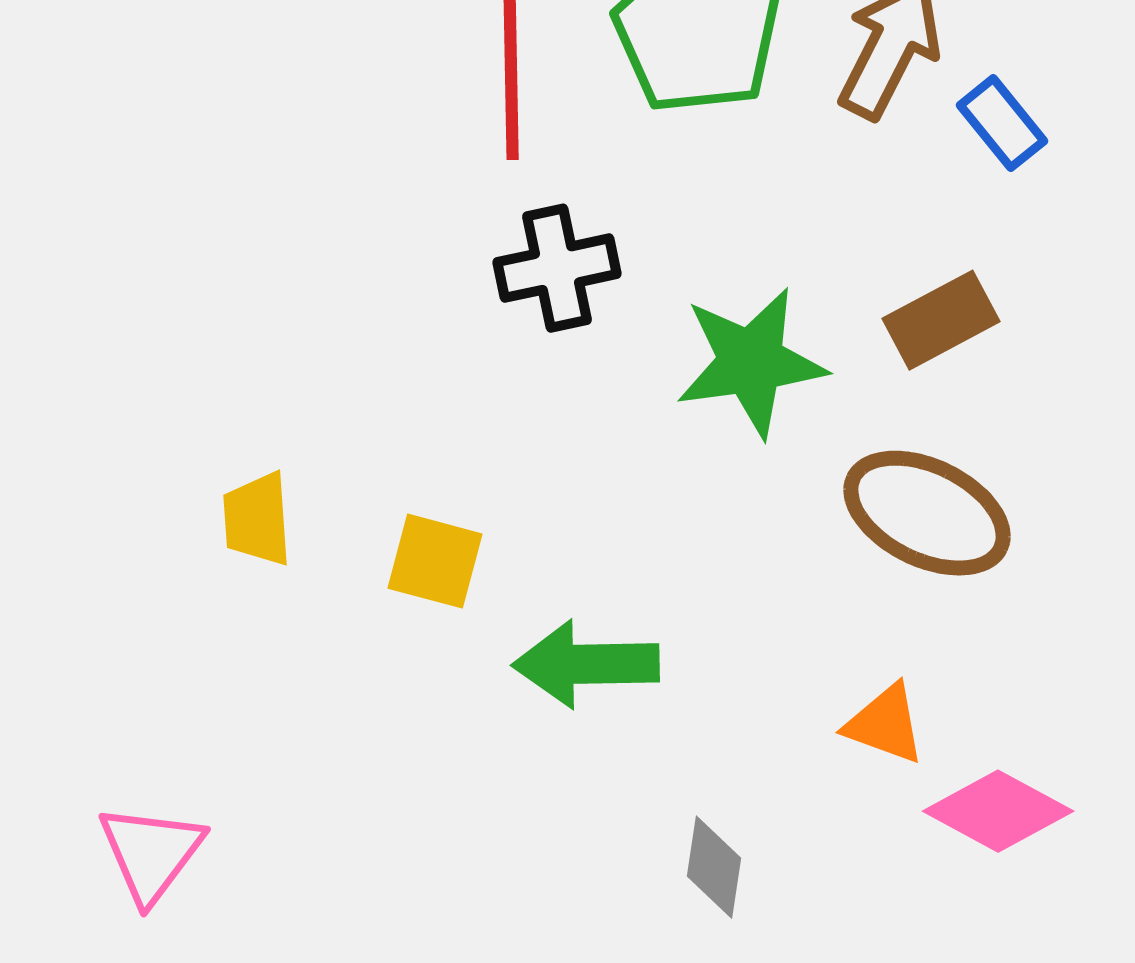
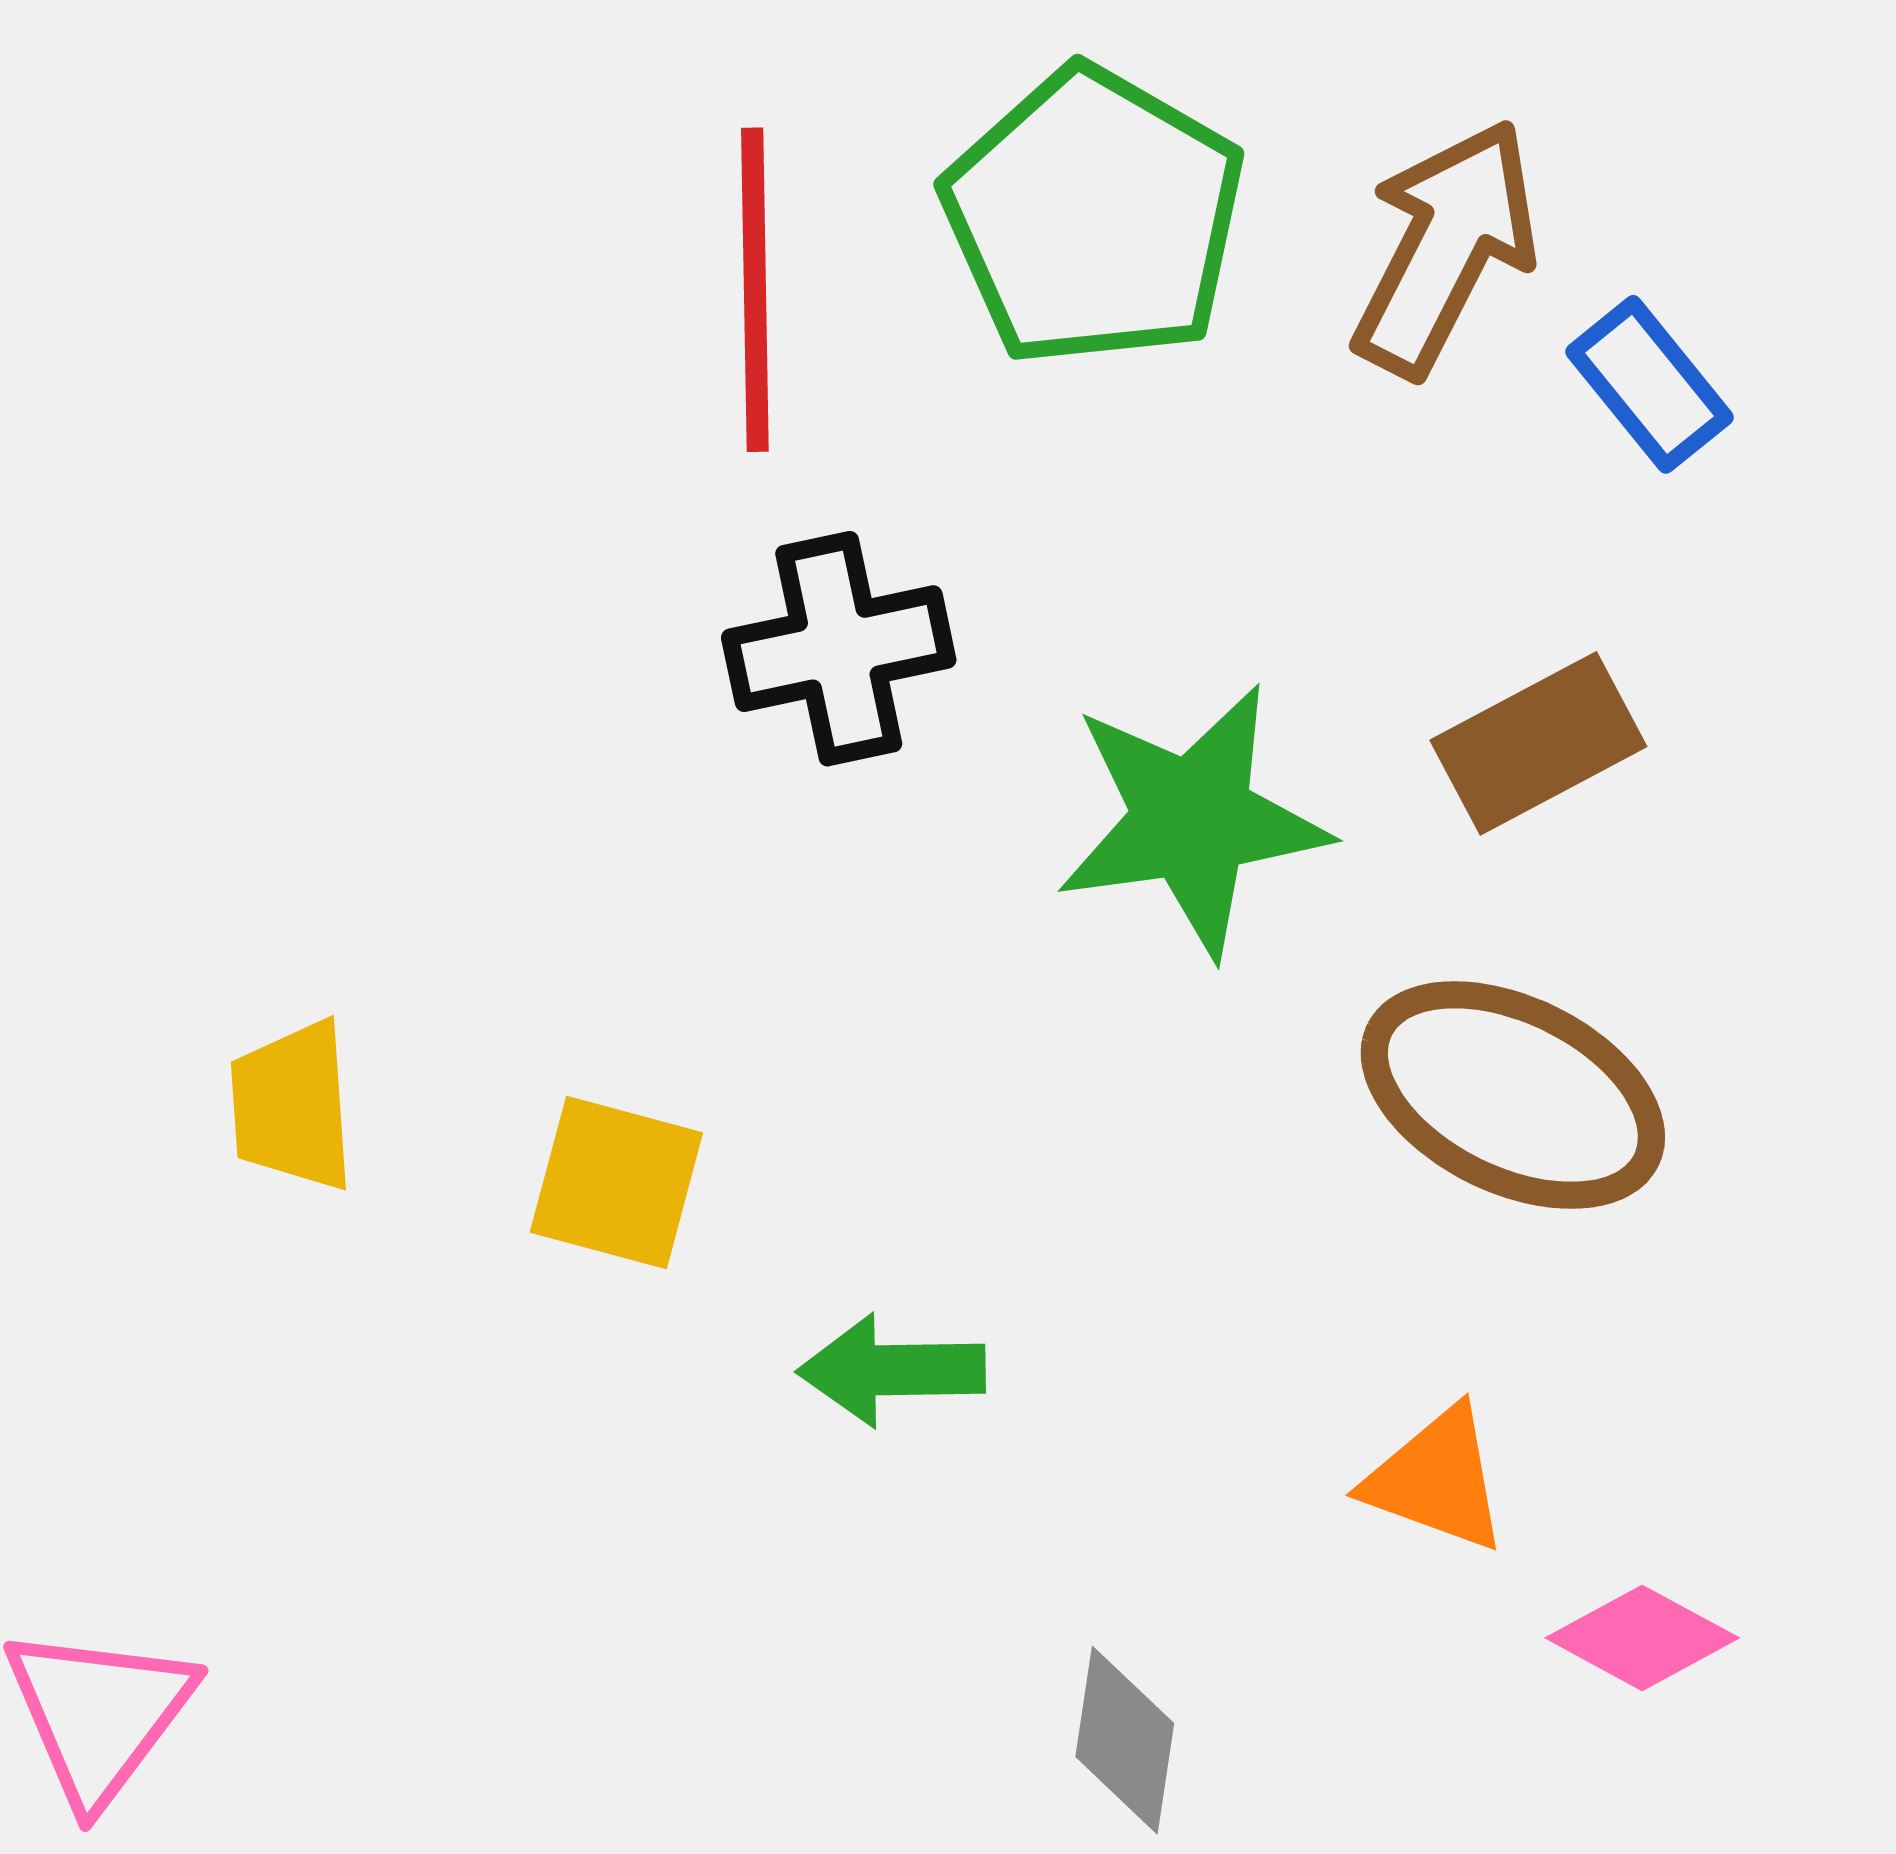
green arrow: (586, 664) -> (892, 1370), size x0.7
pink diamond: (998, 811) -> (1642, 1638), size x0.7

